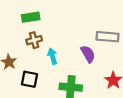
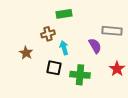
green rectangle: (31, 17) -> (64, 14), moved
black square: (29, 79) -> (54, 68), moved

